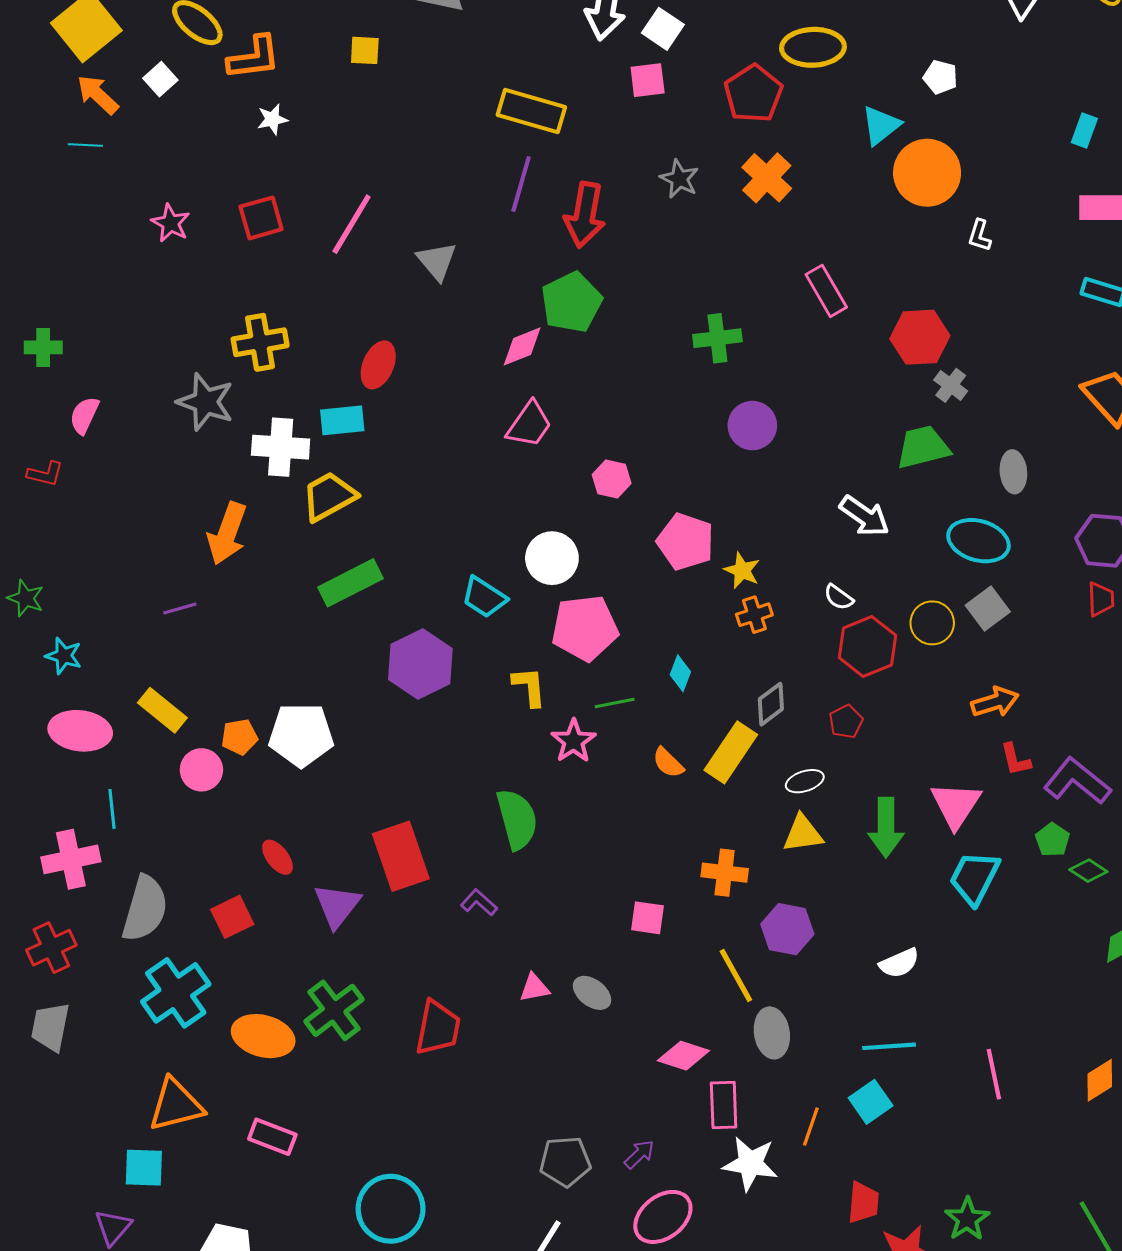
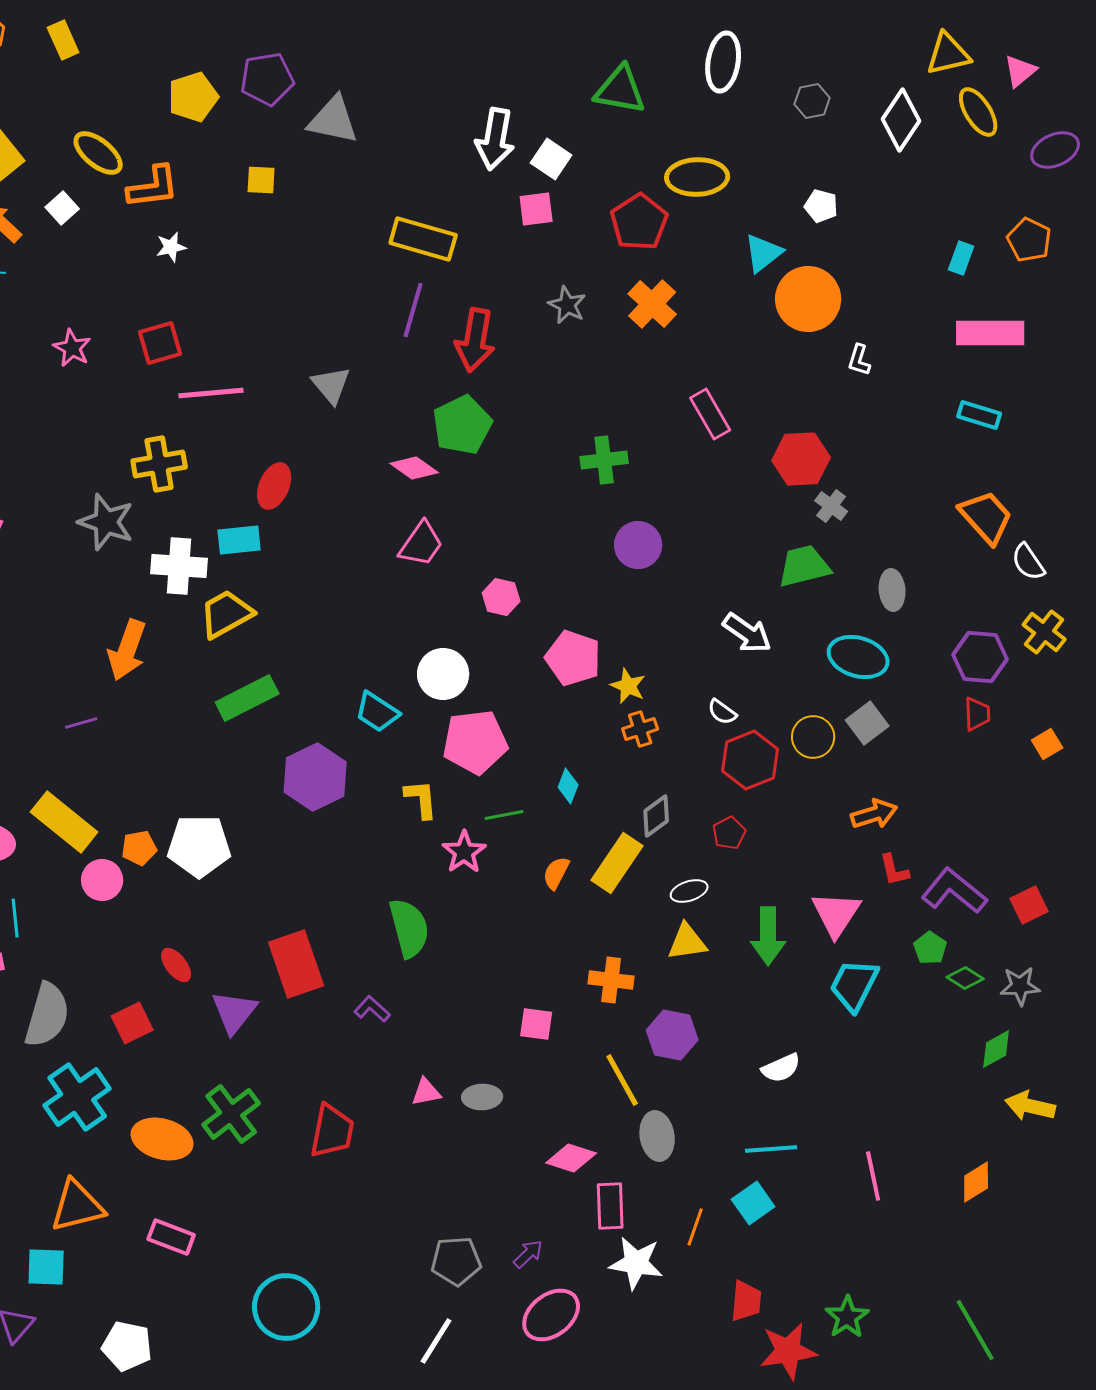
pink line: (352, 224) -> (211, 393), moved, turned 54
pink diamond: (522, 346) -> (414, 468), turned 57
yellow rectangle: (162, 710) -> (64, 822), size x1.4
orange semicircle: (668, 763) -> (556, 873), turned 72
gray ellipse: (592, 993) -> (482, 1097), turned -39

